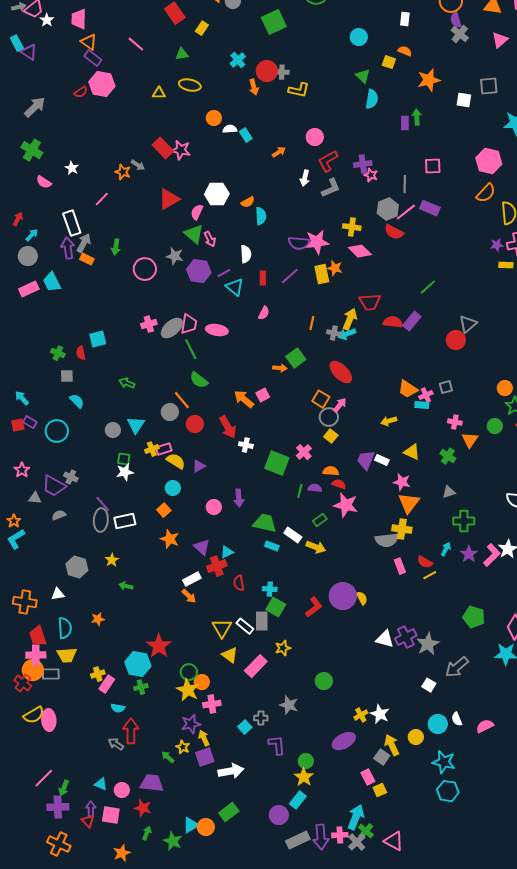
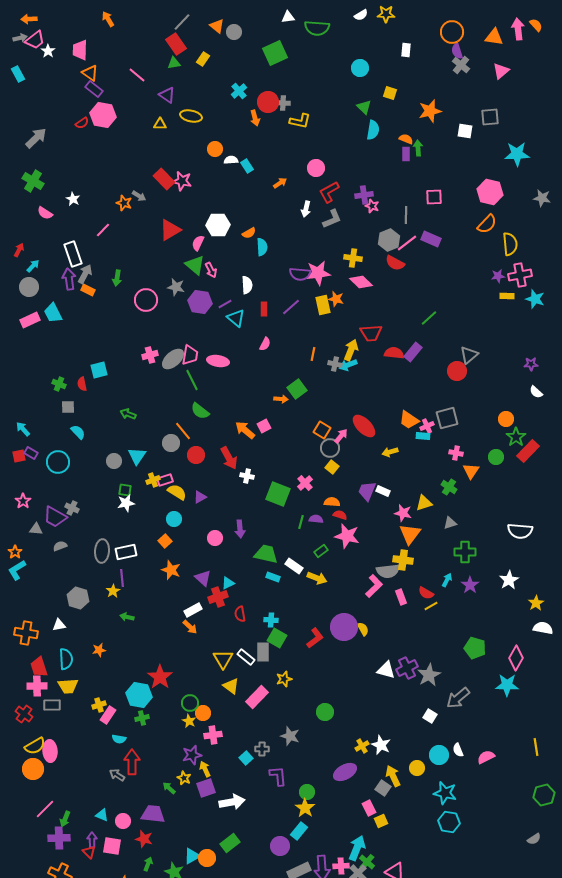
orange semicircle: (405, 51) -> (406, 139), moved
purple triangle: (29, 52) -> (167, 95), moved
green triangle: (182, 54) -> (174, 63), moved
red ellipse: (341, 372) -> (364, 426), moved
gray square: (446, 387) -> (447, 418), size x1.6
yellow triangle: (412, 452) -> (424, 503), moved, turned -42
purple line: (103, 504) -> (122, 578), moved, turned 36
pink L-shape: (492, 555) -> (374, 586), moved
orange circle: (33, 670) -> (33, 769), moved
yellow star: (188, 690) -> (189, 721), size x0.6

